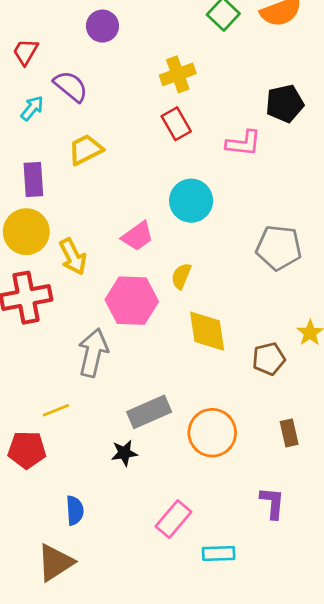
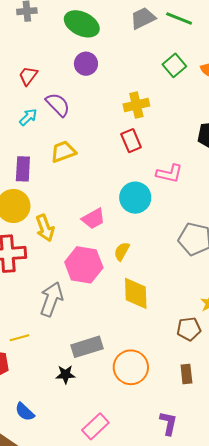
pink L-shape: (243, 143) -> (169, 173), moved
brown pentagon: (269, 359) -> (189, 329), moved
blue semicircle: (75, 510) -> (25, 412), turned 130

